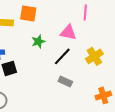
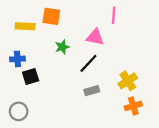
yellow cross: (94, 56) -> (128, 81), moved
gray rectangle: (65, 81) -> (92, 91), turned -40

